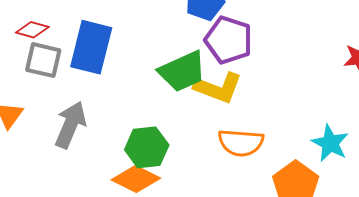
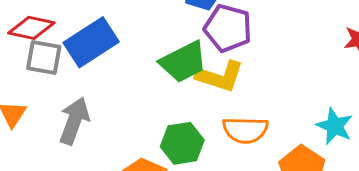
red diamond: (32, 30) -> (31, 28), size x1.4
blue rectangle: (91, 47) -> (91, 42), turned 46
green hexagon: (147, 147) -> (182, 143), moved

